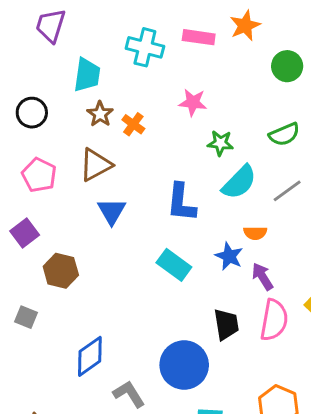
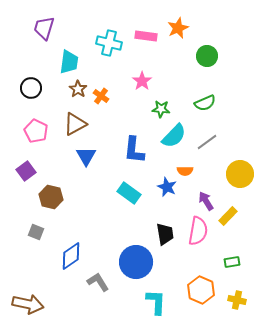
pink star: (193, 102) -> (142, 81), turned 30
purple arrow: (262, 277) -> (206, 201), moved
gray square: (26, 317) -> (36, 232), moved

